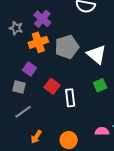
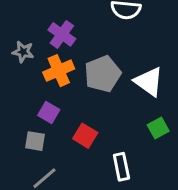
white rectangle: (70, 98) -> (121, 167), moved

